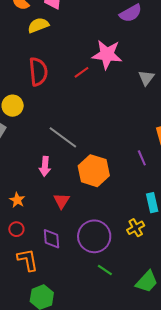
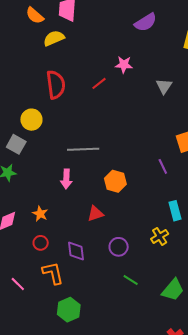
pink star: (107, 54) -> (124, 65), size x0.6
gray line: (63, 137) -> (83, 149), turned -36
orange hexagon: (94, 171) -> (115, 181), size x0.7
red triangle: (62, 201) -> (95, 214), moved, turned 42
purple circle: (94, 236) -> (119, 247), size x0.6

